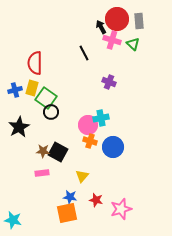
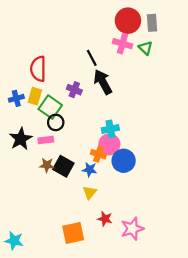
black arrow: (101, 27) -> (103, 82), moved, size x1.6
purple cross: (109, 82) -> (74, 90), moved
pink circle: (88, 125) -> (109, 144), moved
pink rectangle: (42, 173) -> (46, 140), moved
blue star: (70, 197) -> (90, 170), moved

